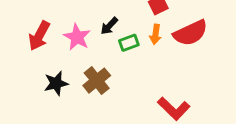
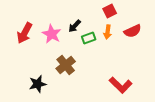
red semicircle: (190, 33) -> (133, 31), size x0.7
black star: (56, 83) -> (38, 84), moved

